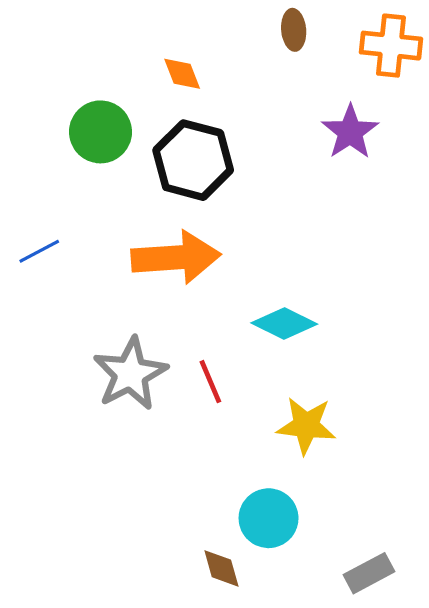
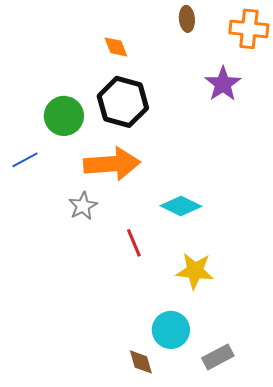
green circle: (100, 132) -> (64, 116), moved
gray star: (130, 374) -> (83, 206), moved, size x0.6
gray rectangle: (369, 573) -> (218, 357), moved

